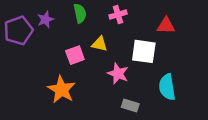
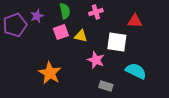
pink square: (75, 55) -> (61, 32), moved
cyan semicircle: (167, 87) -> (136, 71), turned 125

